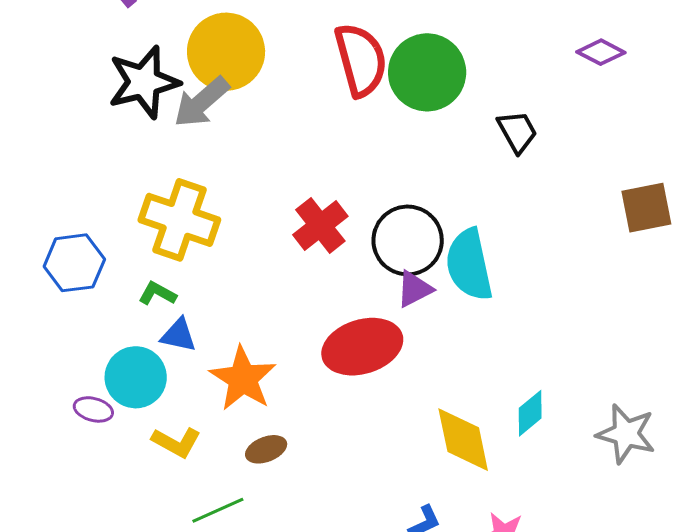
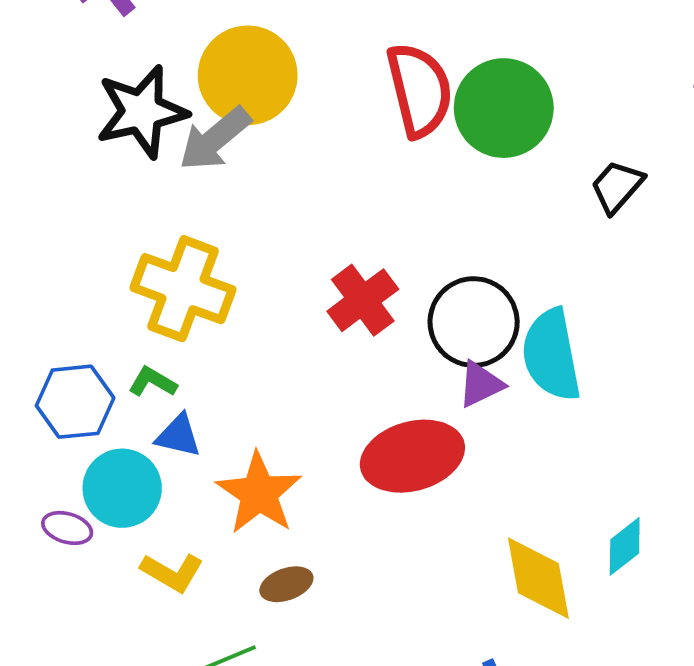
black trapezoid: (517, 132) -> (617, 187), turned -111
blue hexagon: (74, 263) -> (75, 402), moved

